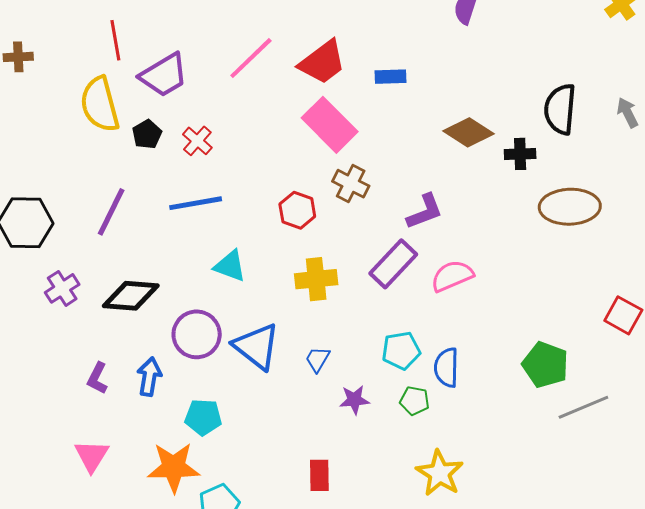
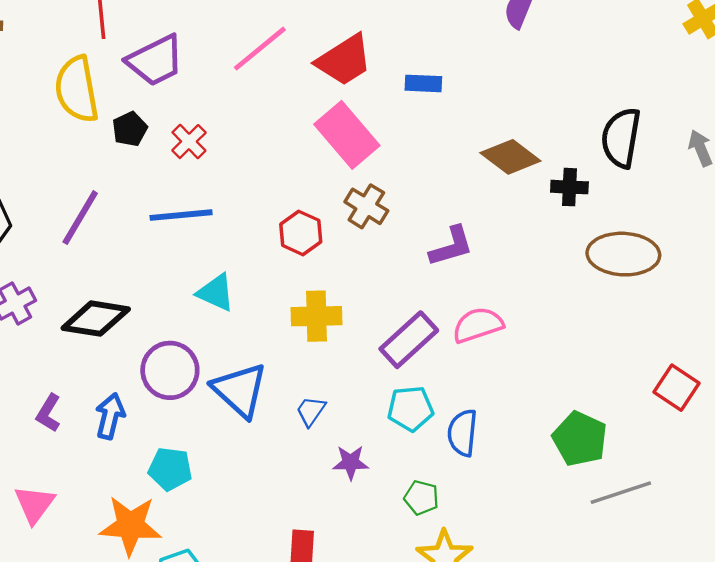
purple rectangle: (393, 264) -> (409, 340), moved
green pentagon: (415, 401) -> (421, 498), moved

